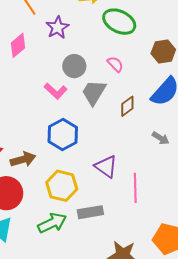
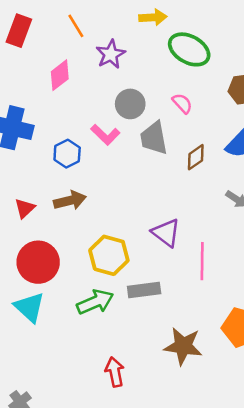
gray trapezoid: (94, 92) -> (154, 138), turned -44
blue hexagon: (63, 134) -> (67, 154), moved, size x0.7
brown arrow: (23, 159) -> (70, 200), moved

